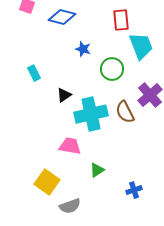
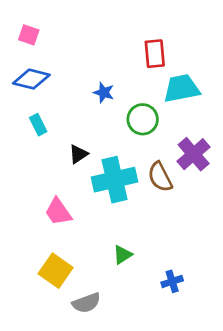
blue diamond: (62, 17) -> (31, 79), moved
cyan trapezoid: (141, 46) -> (181, 88), turned -80
pink trapezoid: (70, 146) -> (58, 212), moved, turned -135

